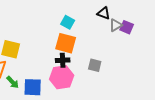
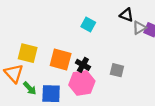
orange square: (66, 43) -> (61, 60), moved
black cross: (63, 60) -> (83, 65), turned 32

